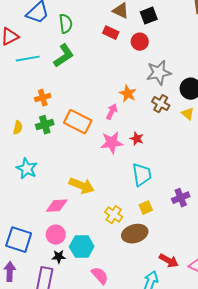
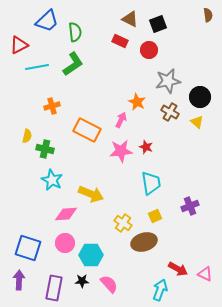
green cross: (45, 125) -> (45, 149), moved, turned 30
cyan star: (27, 169) -> (52, 180), moved
black star: (59, 257) -> (82, 281), moved

